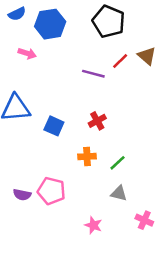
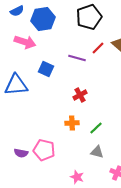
black pentagon: (109, 22) -> (89, 17), turned 30
pink arrow: (27, 53) -> (25, 42), size x1.5
blue square: (54, 126) -> (46, 69), moved

